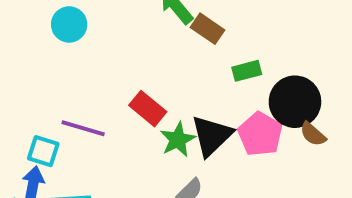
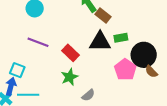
purple line: (83, 128) -> (38, 42), moved
black triangle: (212, 136) -> (100, 42), moved, turned 40
green star: (178, 140) -> (70, 77), moved

